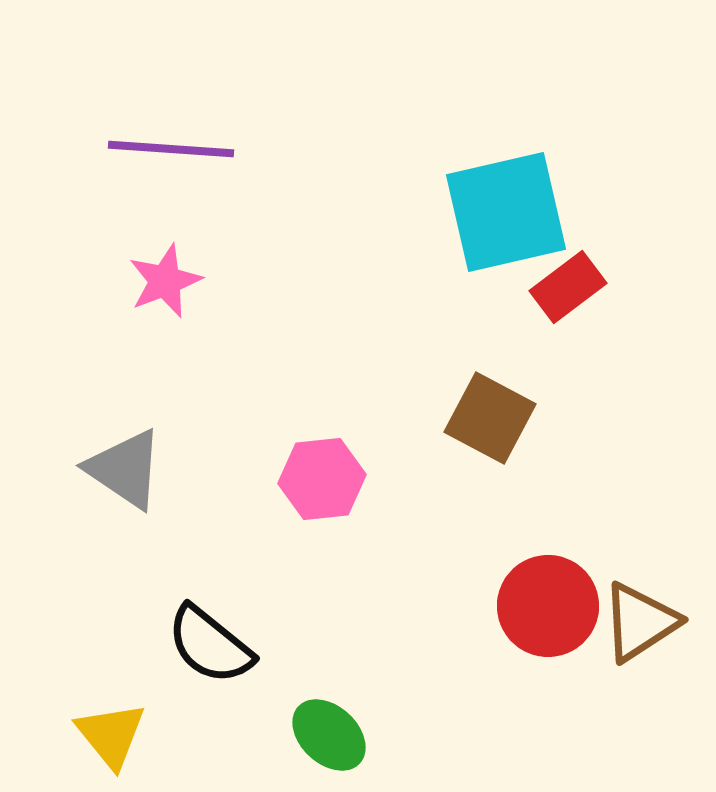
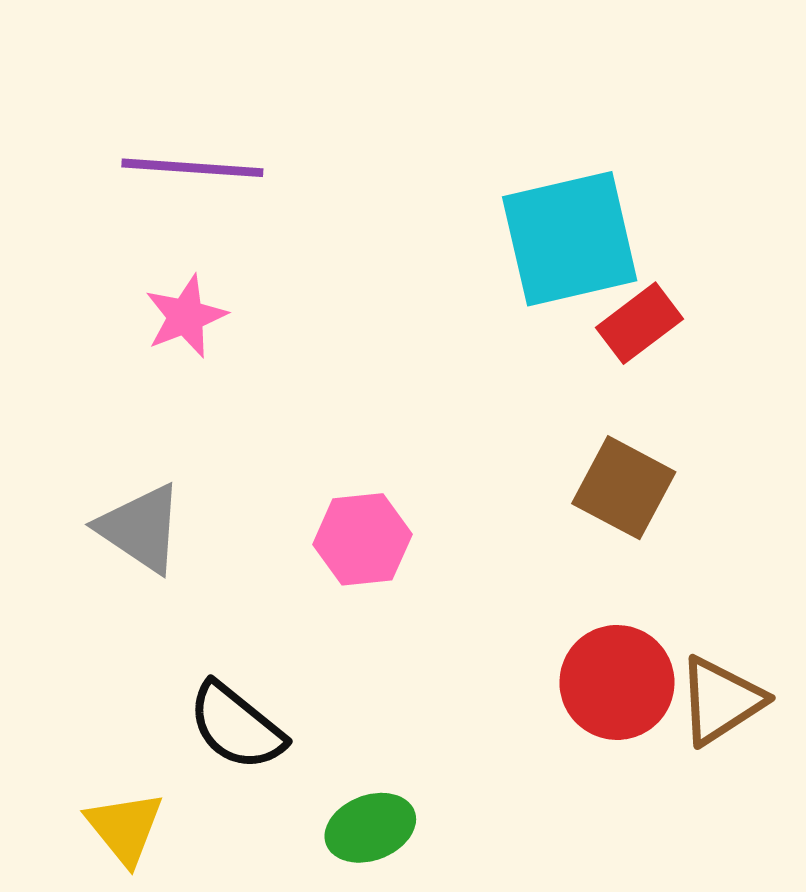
brown square: (490, 418) -> (624, 488), moved
green ellipse: (329, 735) -> (370, 828), turned -64

